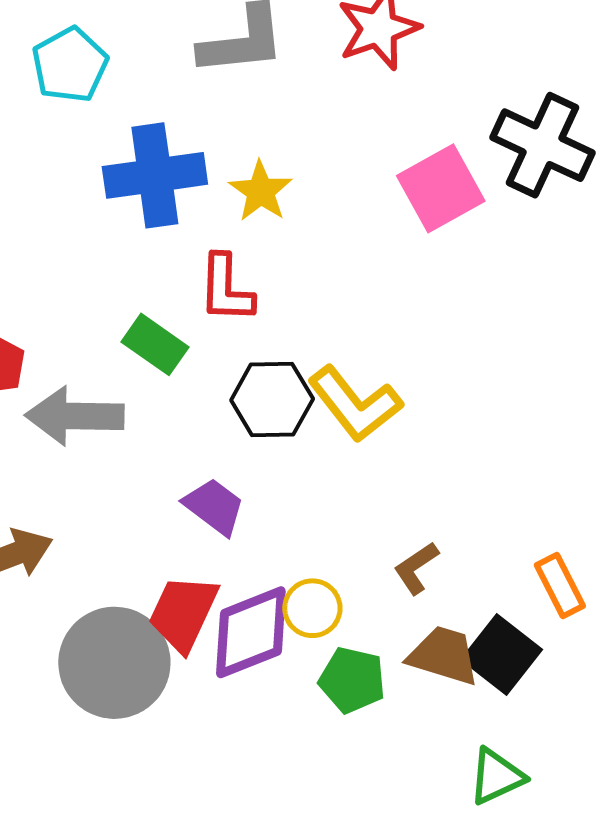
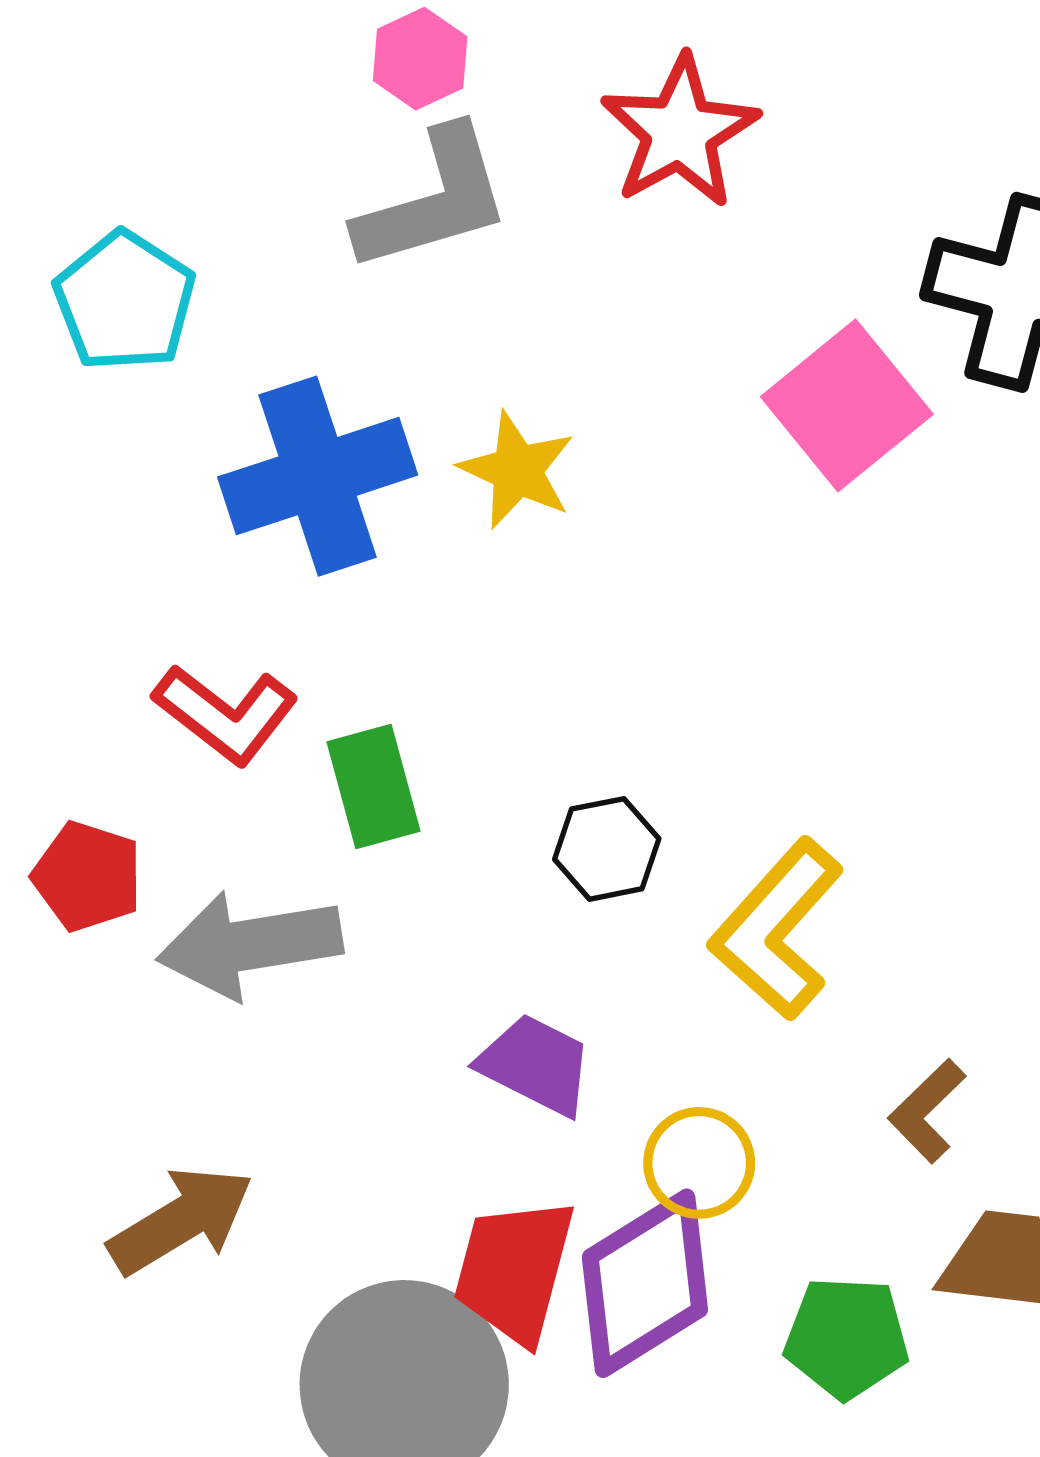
red L-shape: (226, 289) -> (226, 714), moved, turned -44
green rectangle: (155, 344) -> (374, 787), turned 50
black hexagon: (272, 400) -> (607, 849), size x0.7
yellow L-shape: (355, 404) -> (777, 929), moved, turned 90
yellow circle: (312, 608) -> (699, 1163), moved

